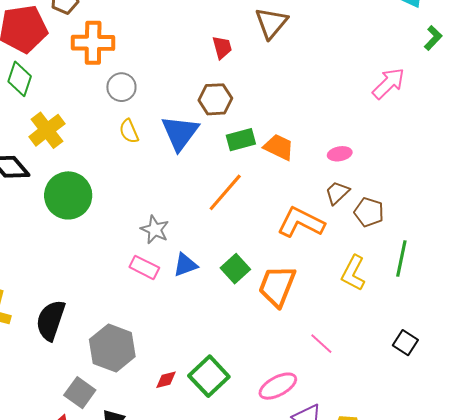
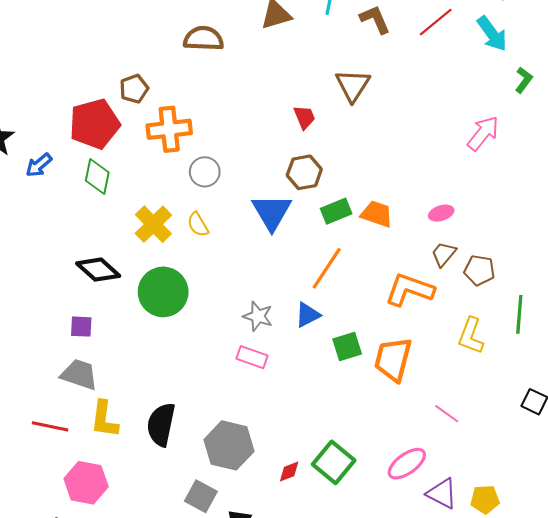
yellow cross: (47, 130) -> (153, 224), moved
yellow semicircle: (129, 131) -> (198, 225), moved
blue triangle: (185, 265) -> (308, 315), moved
green square: (235, 269) -> (347, 346), turned 32

